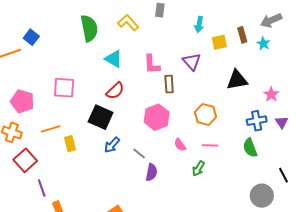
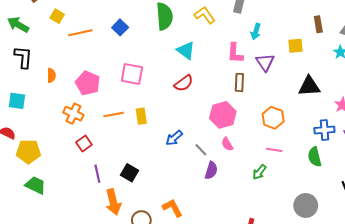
cyan arrow: (199, 25) -> (256, 31), moved
brown rectangle: (242, 35) -> (318, 24), moved
blue square: (31, 37) -> (120, 27), moved
pink L-shape: (152, 64) -> (235, 53), moved
black square: (101, 117) -> (129, 173), moved, size x0.7
yellow rectangle: (70, 144) -> (141, 116), moved
pink semicircle: (180, 145) -> (227, 144), moved
red square: (25, 160) -> (84, 144), size x0.7
gray circle: (262, 196) -> (306, 205), moved

